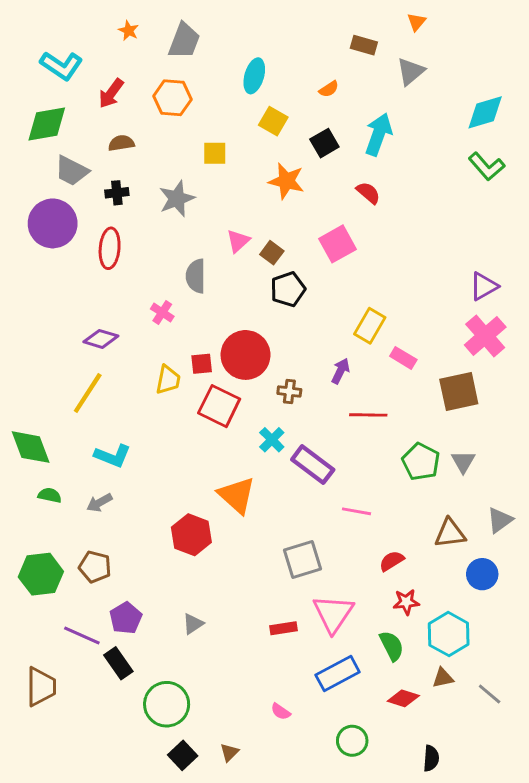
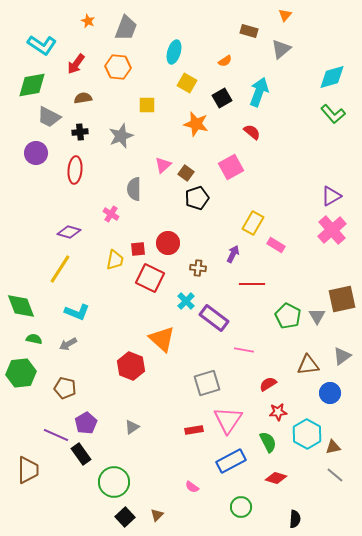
purple circle: (53, 223) -> (36, 153), size x0.7
red circle: (246, 355) -> (168, 243), size x0.7
brown square: (459, 392) -> (342, 299), moved
green hexagon: (41, 574) -> (21, 373), moved
brown triangle: (443, 678) -> (333, 447), moved

